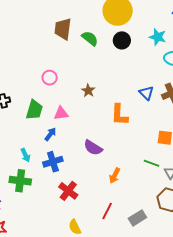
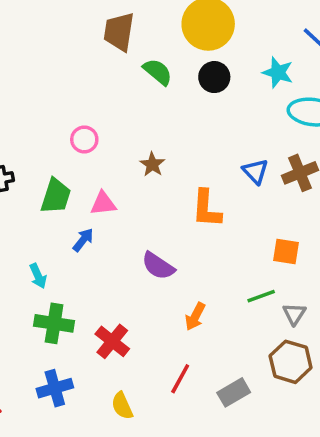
brown trapezoid: (63, 29) -> (119, 32), moved
blue cross: (53, 162) -> (55, 388), moved
green line: (151, 163) -> (261, 296), turned -42
green cross: (20, 181) -> (54, 323), moved

